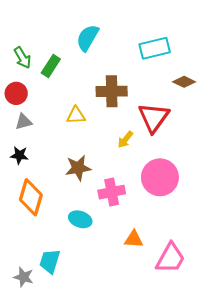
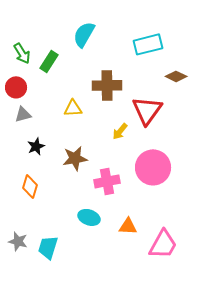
black star: (19, 155) -> (36, 146), moved, turned -30
orange diamond: (31, 197) -> (30, 186), size x0.7
cyan ellipse: (80, 219) -> (89, 217), moved
gray star: (24, 277) -> (18, 241), moved

